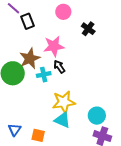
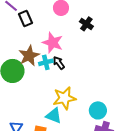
pink star: (54, 46) -> (53, 43), turned 30
cyan cross: (44, 75) -> (46, 62), moved
cyan triangle: (62, 120) -> (54, 116), moved

